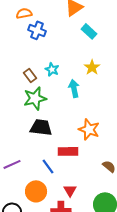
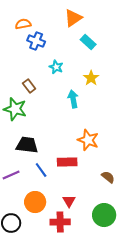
cyan star: (52, 69) -> (56, 67), moved
green star: (35, 98) -> (15, 109), moved, turned 30
black trapezoid: (41, 127) -> (27, 145), moved
blue line: (48, 166) -> (41, 170), moved

